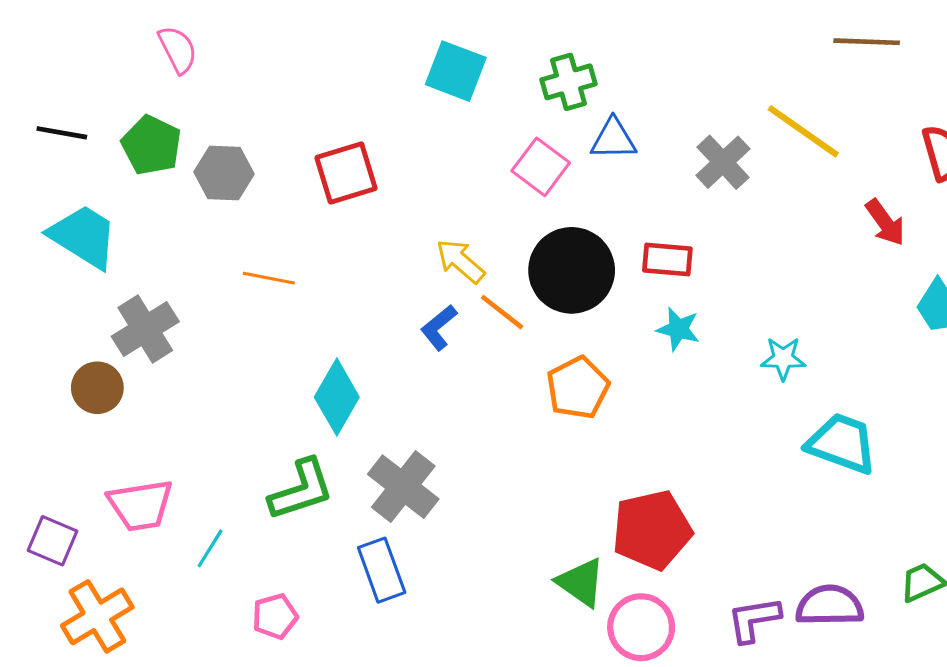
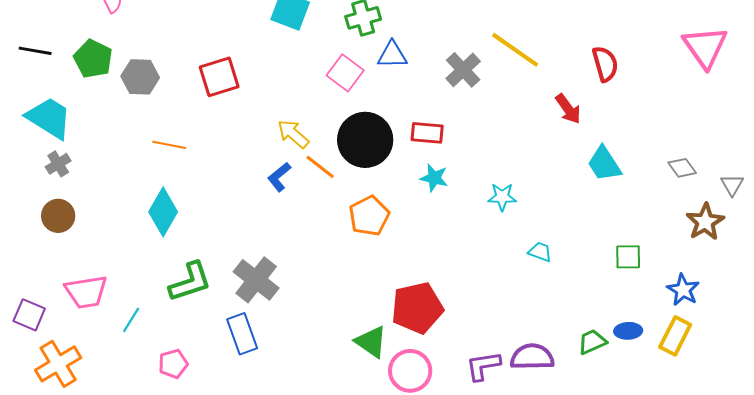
gray cross: (145, 329) -> (58, 164), moved, size x0.6
cyan diamond: (337, 397) -> (163, 212), moved
cyan trapezoid: (842, 443) -> (540, 252), size x0.5

